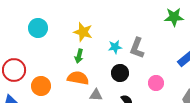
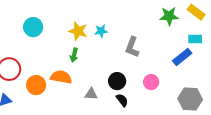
cyan star: (115, 47) -> (101, 31), moved
black circle: (120, 73) -> (117, 81), moved
orange semicircle: (78, 78) -> (61, 77), moved

